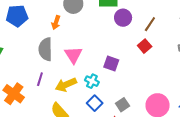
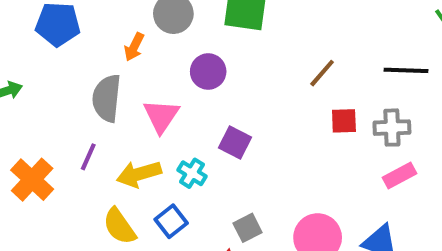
purple circle: (123, 18) -> (208, 72), moved
red square: (145, 46) -> (344, 121), moved, turned 32
blue square: (95, 103) -> (171, 221), moved

